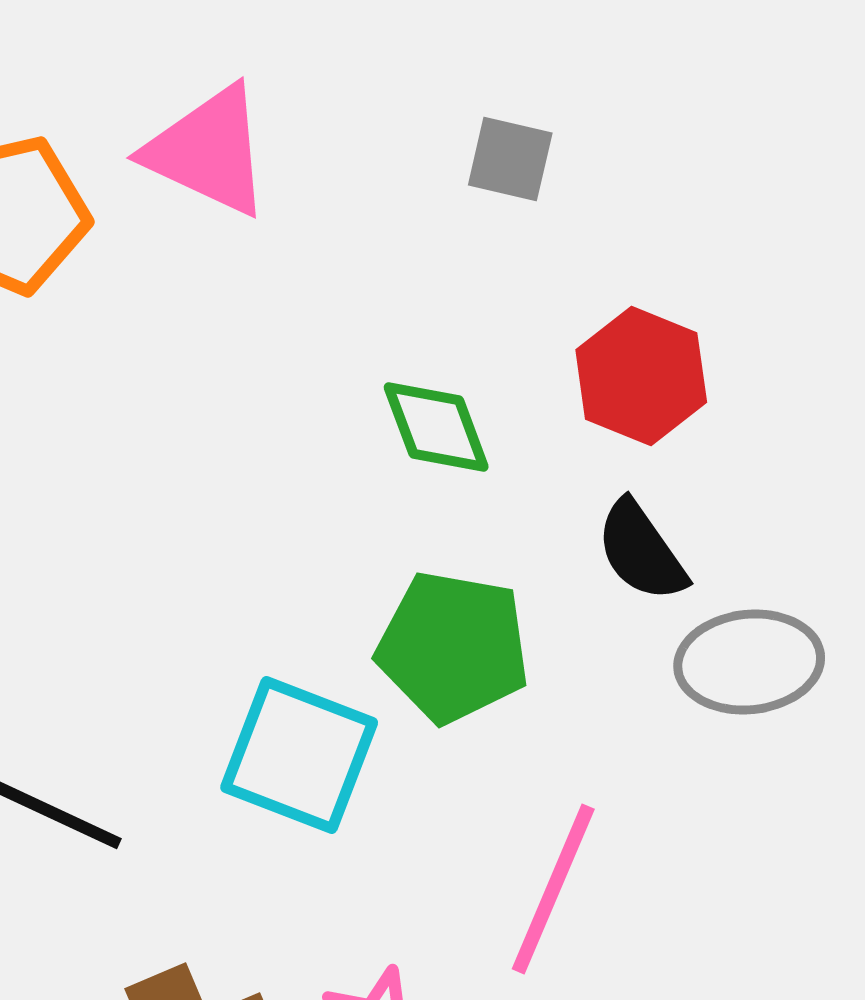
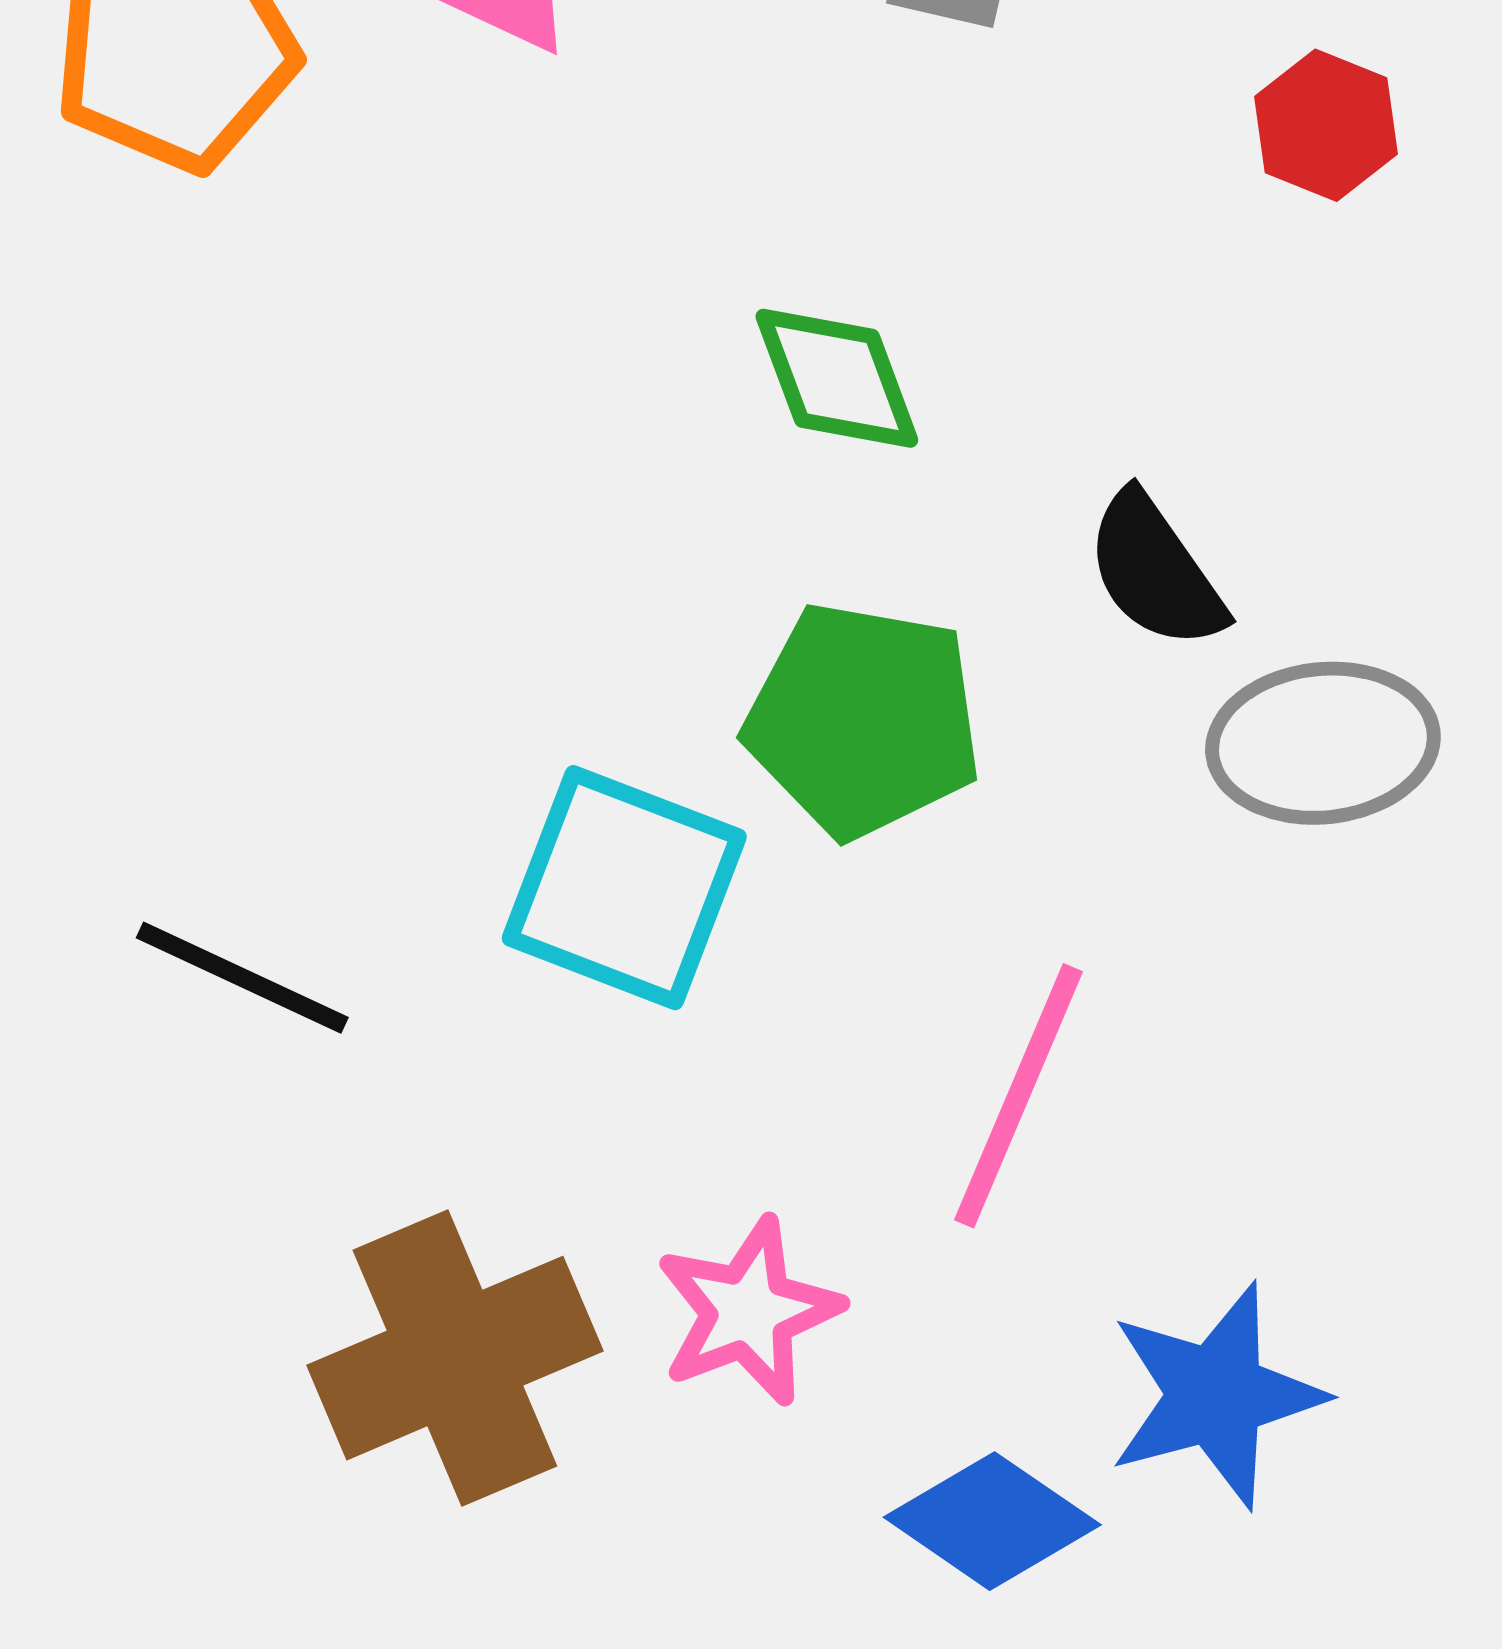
red hexagon: (641, 376) -> (1326, 125), moved, size x0.7

